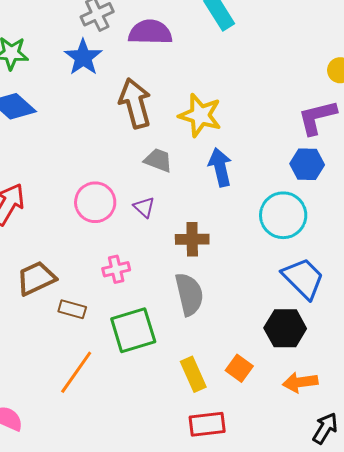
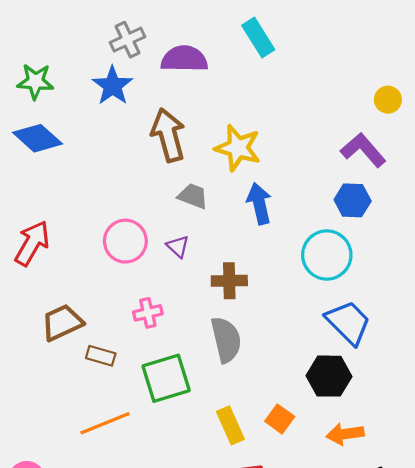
purple L-shape: (317, 117) -> (363, 150), turned 63
orange line: (76, 372) -> (105, 423), turned 33

